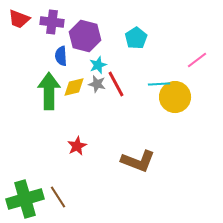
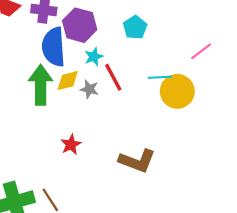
blue semicircle: (61, 56) -> (54, 47), size x1.8
gray star: (97, 84) -> (89, 89), moved

